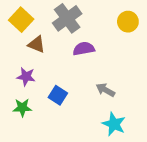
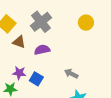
purple semicircle: (84, 49) -> (42, 50), moved
purple star: (26, 77) -> (19, 73), moved

